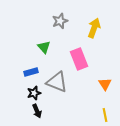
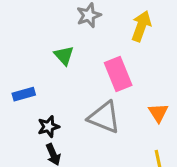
blue rectangle: (31, 72) -> (24, 94), moved
gray triangle: (57, 82) -> (104, 117), moved

